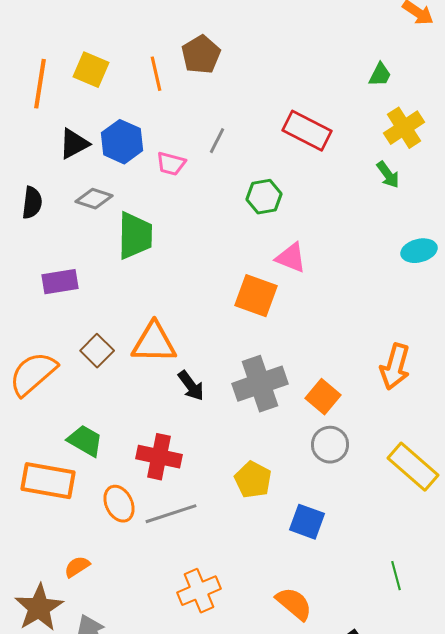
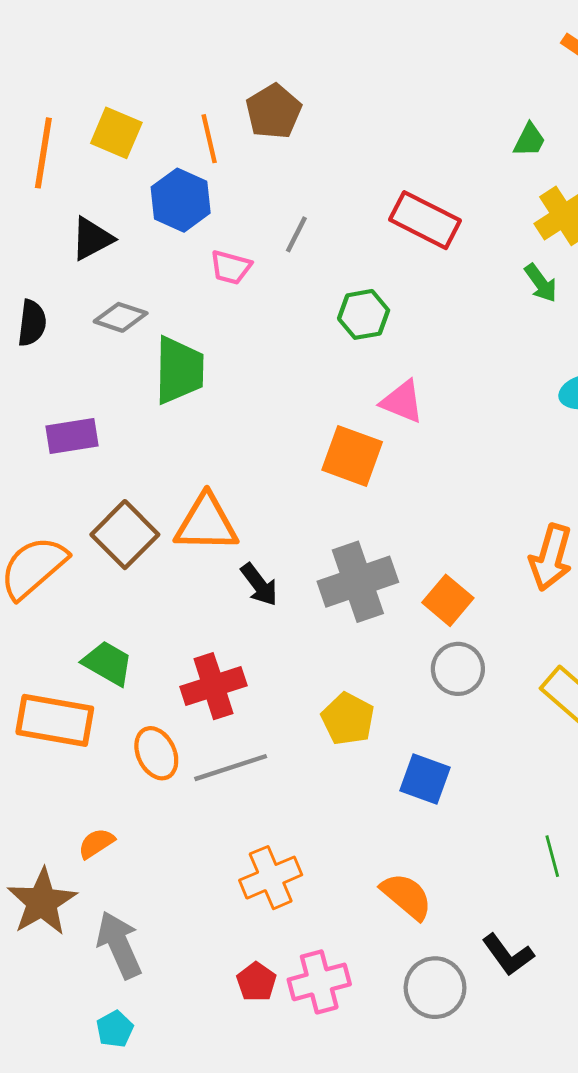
blue hexagon: (122, 142) -> (181, 200), moved
brown square: (97, 351) -> (125, 535), size x1.4
red cross: (159, 457) -> (213, 686), turned -30

